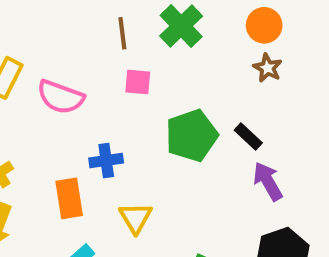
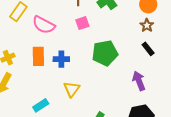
pink square: (138, 82) -> (82, 23), turned -32
black rectangle: (248, 136) -> (148, 49), moved
orange rectangle: (69, 198) -> (38, 56), moved

